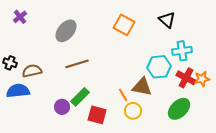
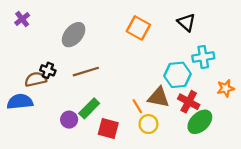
black cross: (10, 63) -> (48, 70), moved
red cross: (186, 78) -> (189, 102), moved

